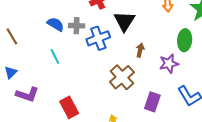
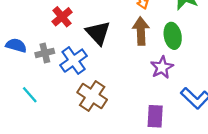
blue semicircle: (56, 24) -> (16, 45), moved
brown arrow: (140, 50) -> (141, 31), moved, size x1.6
brown cross: (122, 77) -> (92, 96), moved

